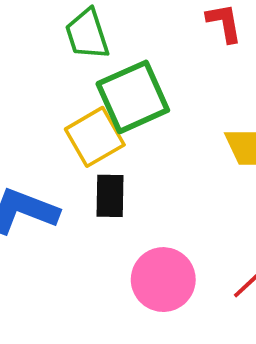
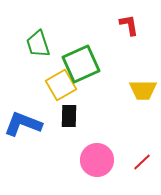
green trapezoid: (87, 34) -> (38, 44), moved

